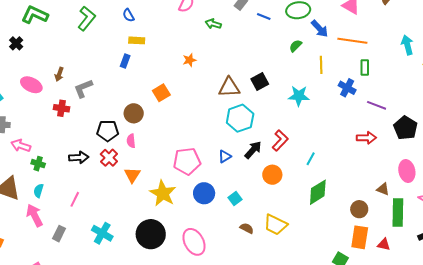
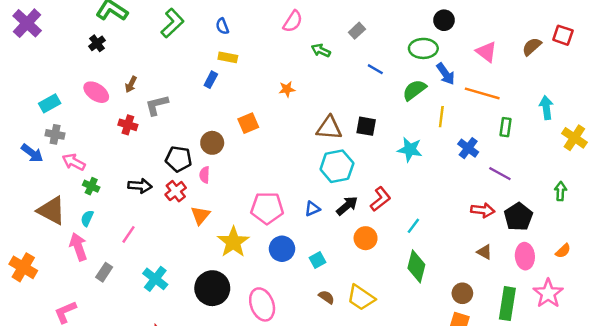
blue line: (264, 17) -> (375, 69), moved
black cross: (16, 43) -> (97, 43), moved
green semicircle: (296, 46) -> (414, 90), size x1.5
green rectangle: (365, 67) -> (505, 127), moved
black square: (260, 82) -> (366, 126), turned 30
black pentagon: (406, 128) -> (518, 217), moved
brown triangle: (383, 189) -> (484, 252), moved
green diamond: (318, 192) -> (416, 266), turned -52

